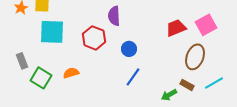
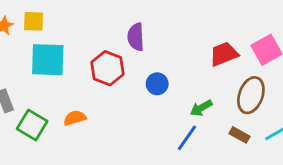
blue line: (133, 77) -> (187, 138), moved
green arrow: (169, 95) -> (201, 108), moved

